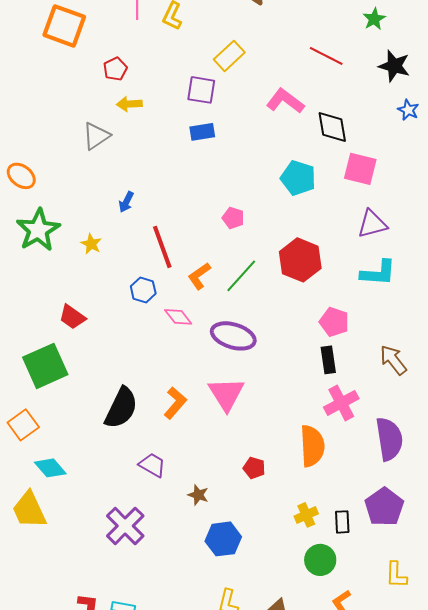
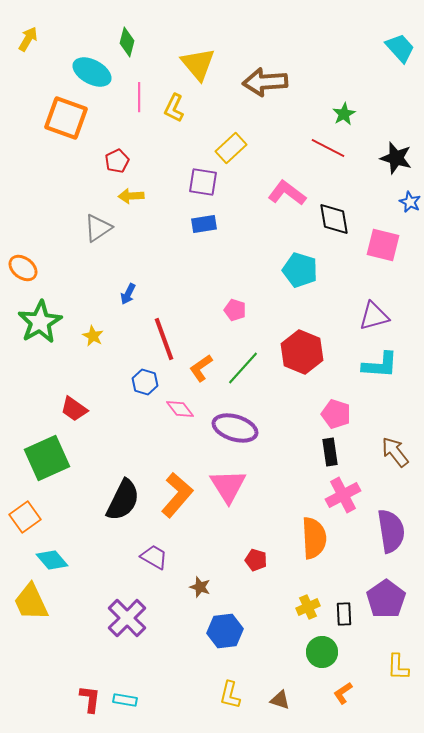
green star: (374, 19) -> (344, 114), moved
pink square: (360, 169) -> (383, 245), moved
orange L-shape: (175, 403) -> (177, 495), size x1.4

